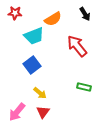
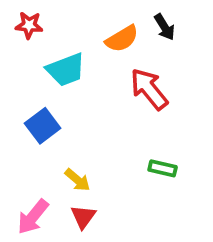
orange semicircle: (53, 19) -> (122, 39), moved
blue square: (32, 65) -> (43, 126), moved

